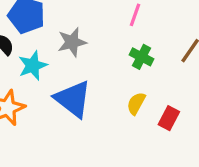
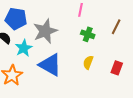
gray star: (72, 42) -> (45, 31), size x1.4
red rectangle: (169, 118) -> (117, 68), moved

